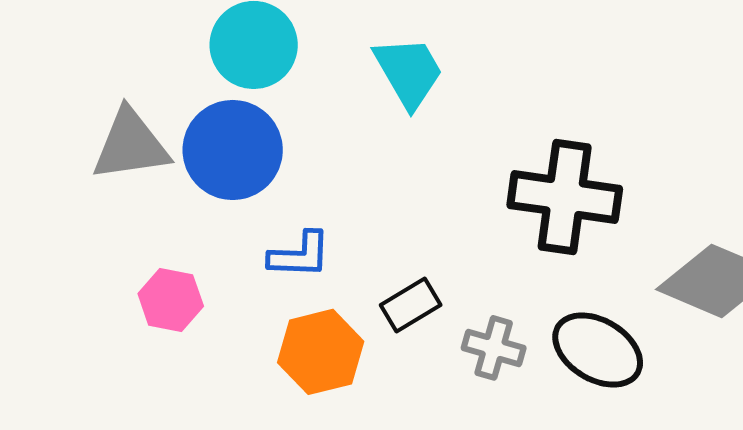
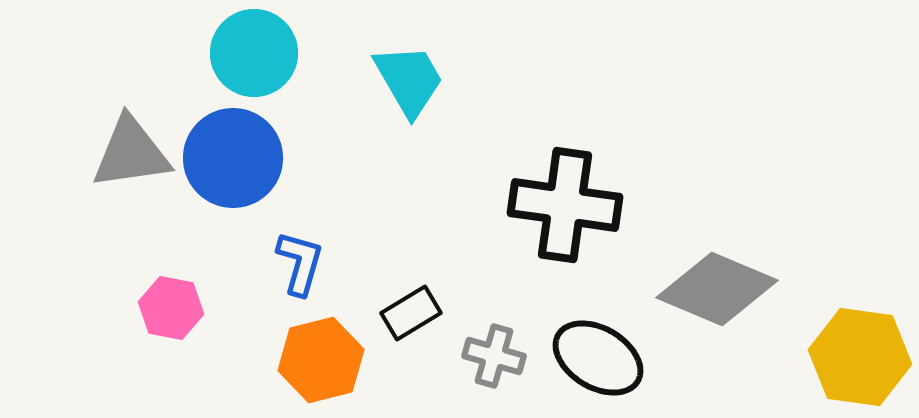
blue L-shape: (300, 255) -> (300, 263), turned -76

